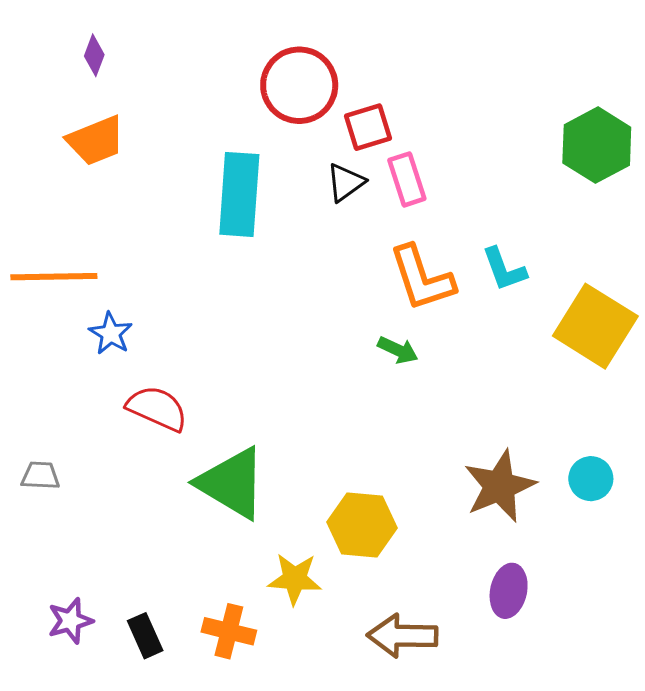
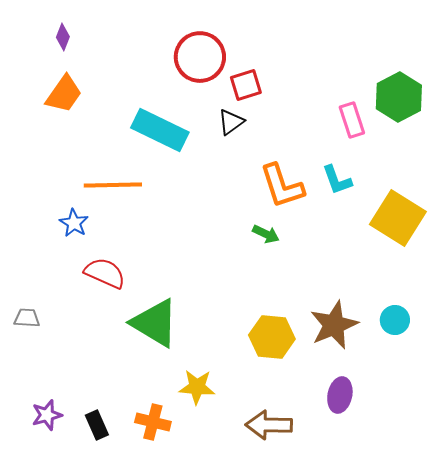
orange trapezoid: (96, 141) -> (64, 94), turned -33
pink rectangle: (407, 179) -> (352, 120), moved
cyan rectangle: (239, 194) -> (160, 130), turned -68
orange line: (54, 277) -> (113, 185), moved
yellow hexagon: (362, 525) -> (272, 337), moved

